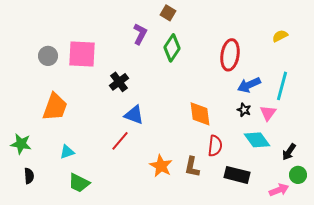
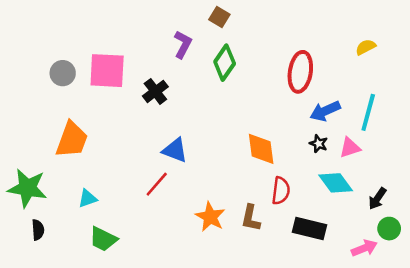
black cross: (119, 82) -> (155, 91), moved
pink triangle: (268, 113) -> (350, 148), turned 36
green star: (21, 144) -> (27, 188), size x1.4

